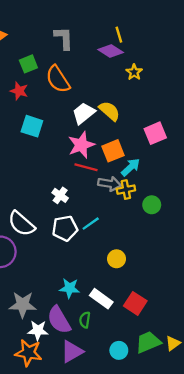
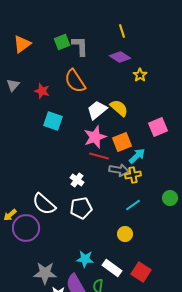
yellow line: (119, 35) -> (122, 31), moved
green square: (28, 64) -> (62, 42), moved
green circle: (152, 205) -> (170, 198), moved
cyan line: (91, 224) -> (133, 205), moved

